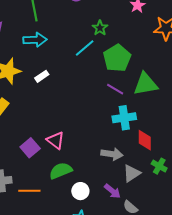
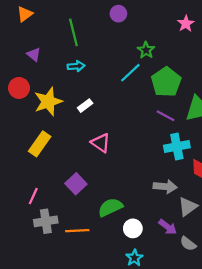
cyan arrow: (35, 40) -> (76, 66), size x0.7
pink triangle: (56, 140) -> (101, 143), moved

